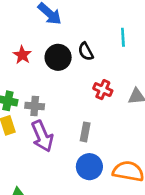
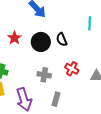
cyan line: (123, 37) -> (90, 23), moved
gray cross: (35, 106) -> (44, 75), moved

